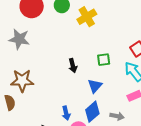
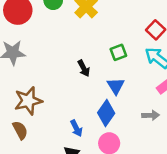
blue diamond: (92, 112) -> (106, 113), moved
blue arrow: (66, 113) -> (76, 128), moved

